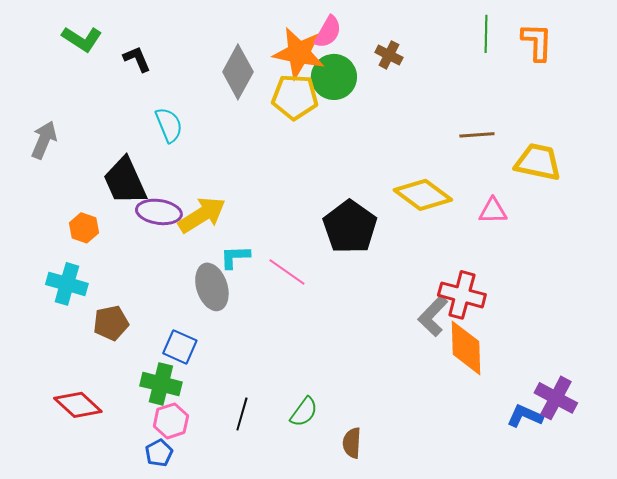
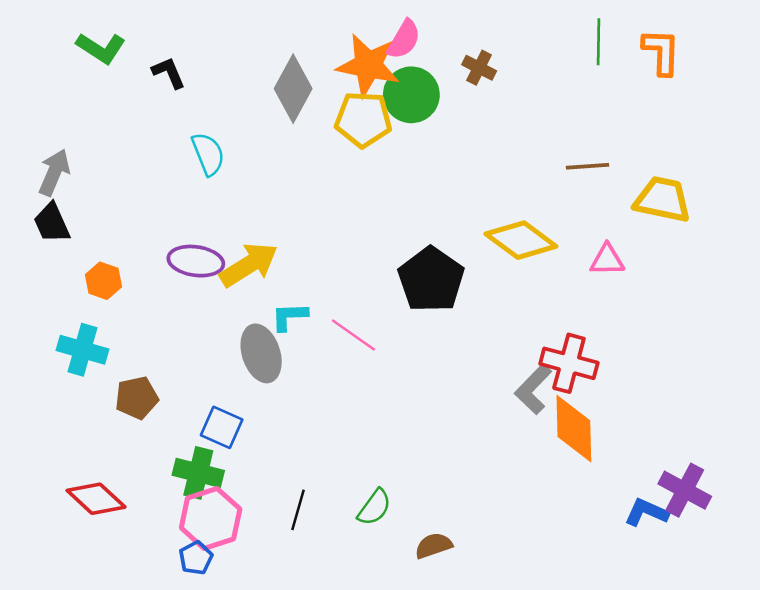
black trapezoid: (125, 181) -> (52, 223), moved, size x0.7
pink hexagon: (171, 421) -> (211, 518), size x1.4
brown semicircle: (352, 443) -> (433, 546), turned 68

